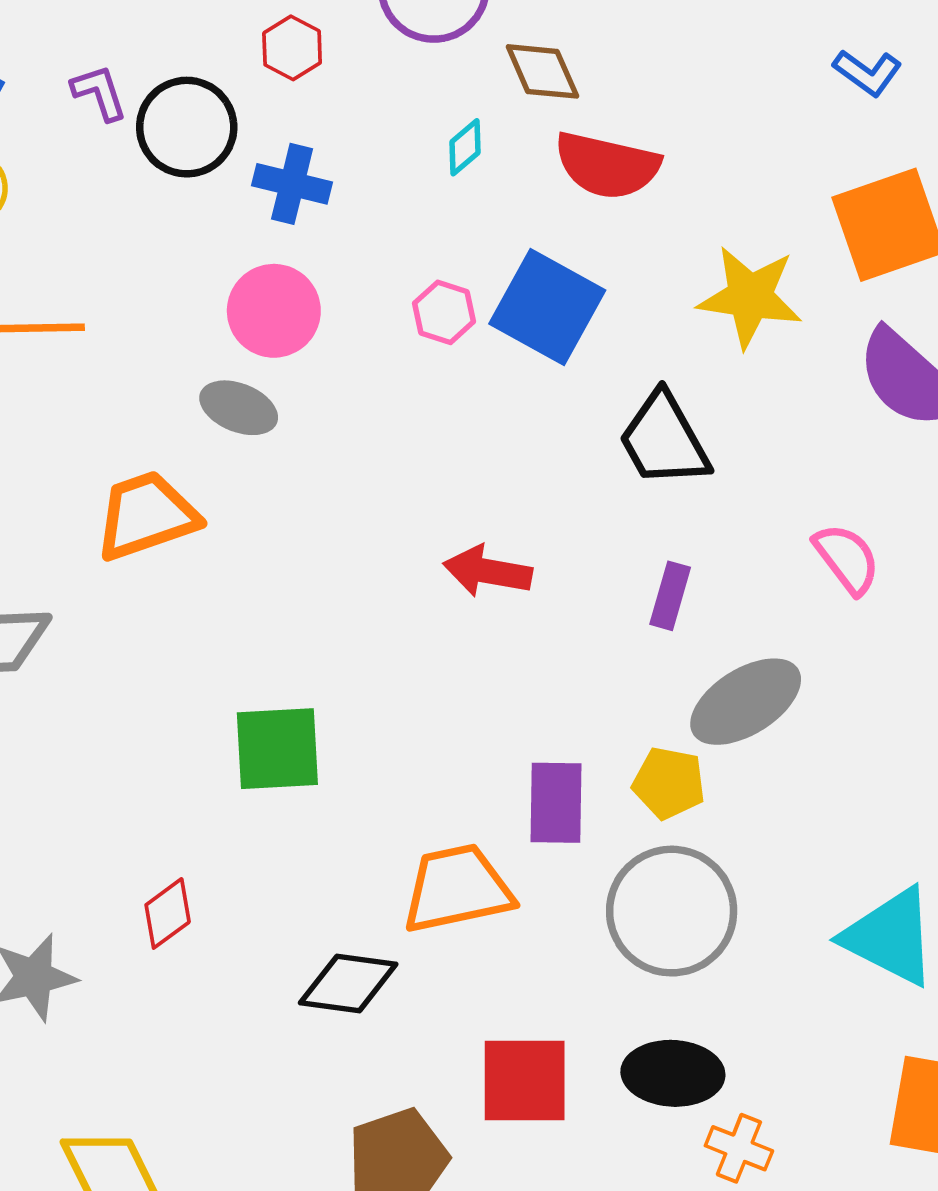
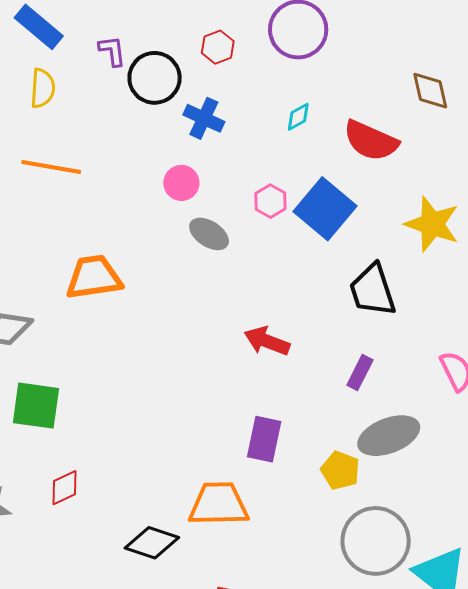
brown diamond: (542, 71) -> (430, 91), moved
pink circle: (274, 311) -> (181, 183), size x0.7
gray ellipse: (239, 408) -> (209, 234), moved
green square: (277, 749) -> (36, 406), moved
purple rectangle: (556, 803) -> (264, 439), moved
gray circle: (672, 911) -> (376, 541), moved

